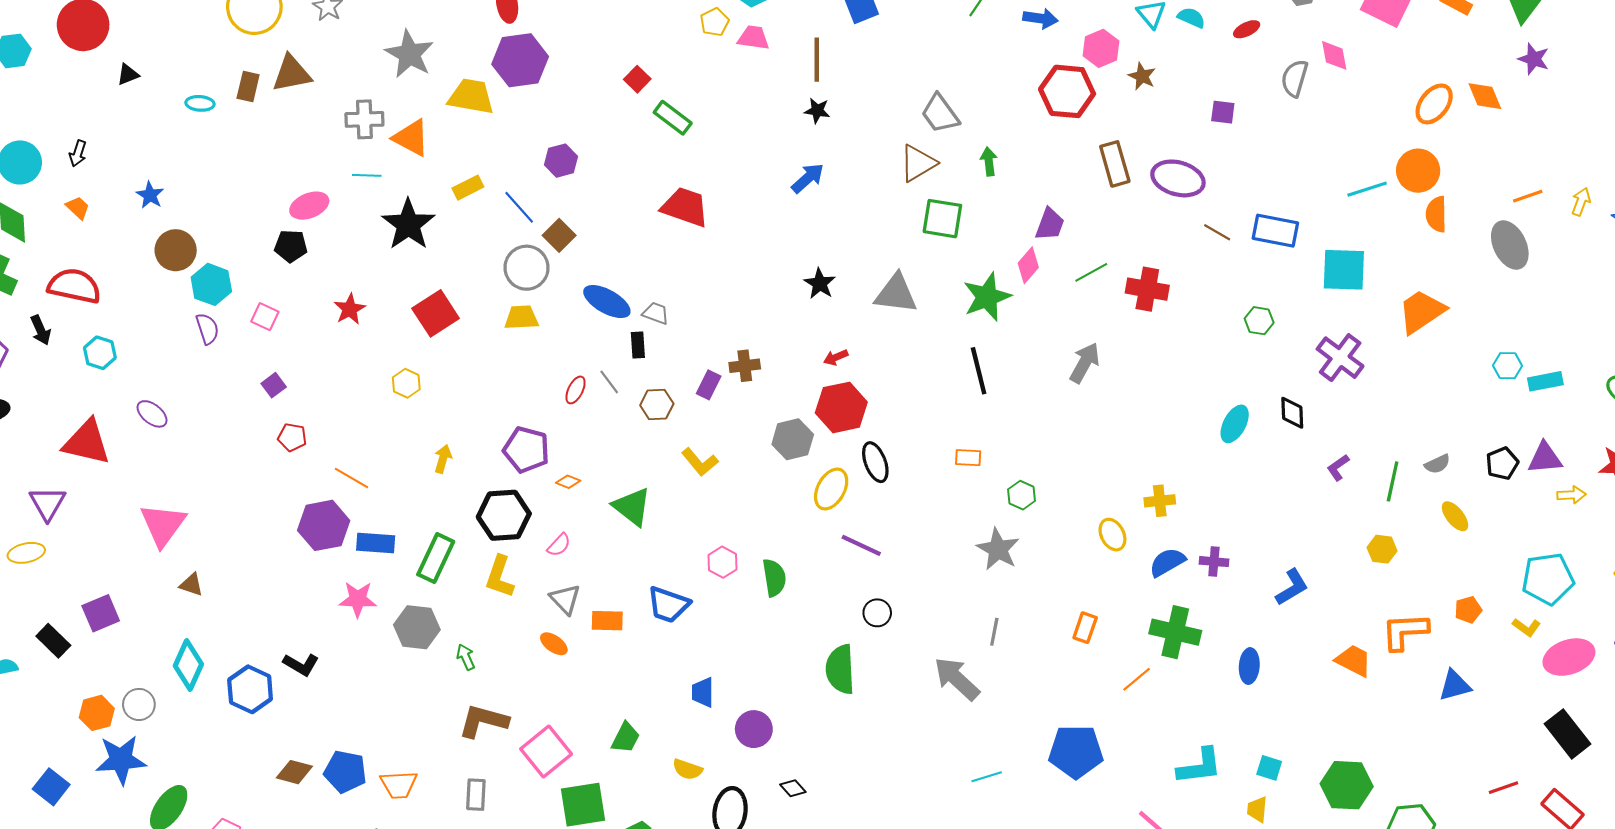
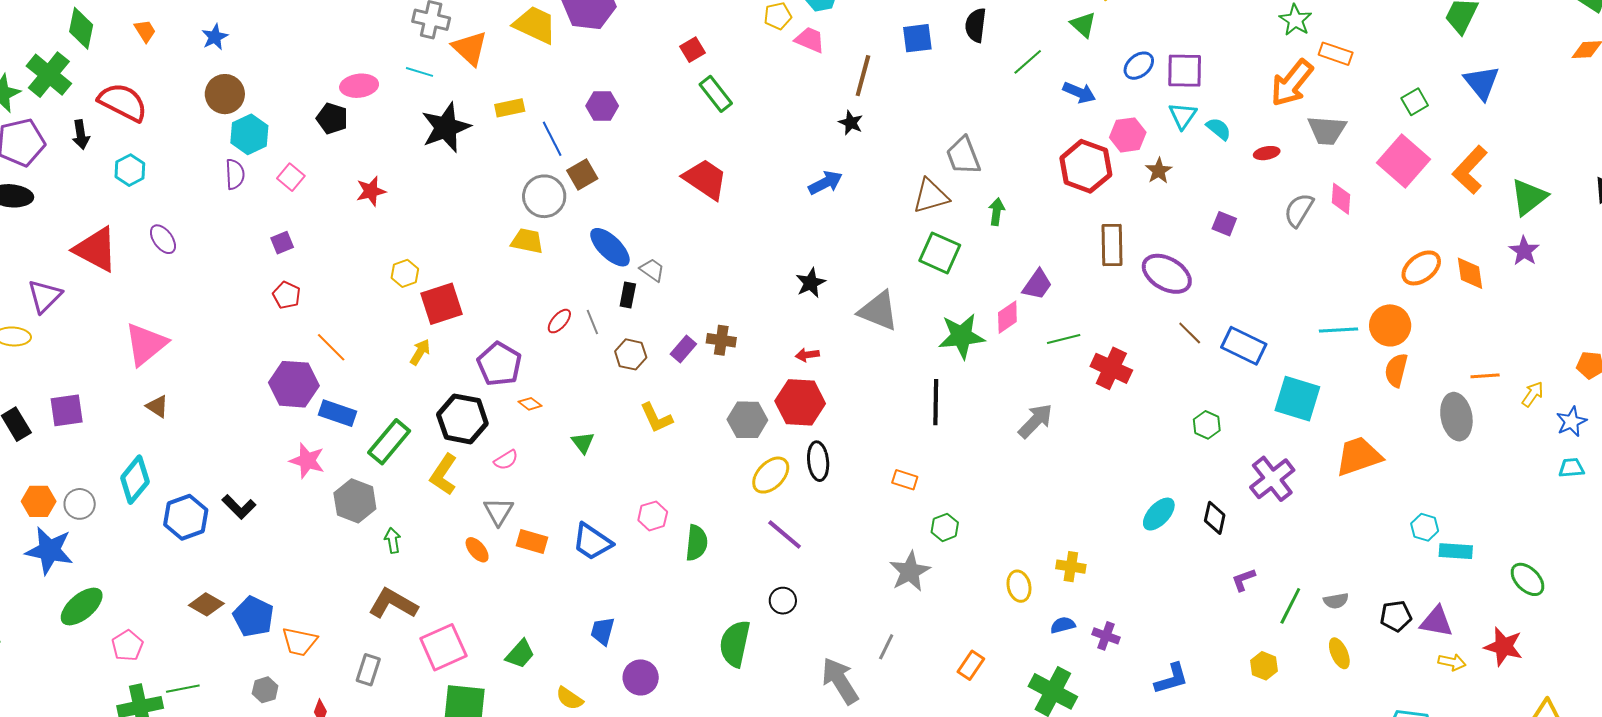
red square: (436, 313) -> (441, 304), moved
green triangle: (632, 507) -> (583, 443), size x0.6
blue semicircle: (1167, 562) -> (1063, 625), size x0.7

